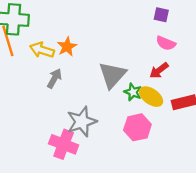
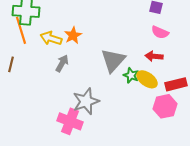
red arrow: (159, 70) -> (154, 56), turned 42
pink hexagon: (137, 127) -> (165, 106), moved

